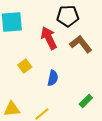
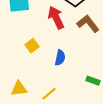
green rectangle: (86, 101) -> (93, 81), turned 64

